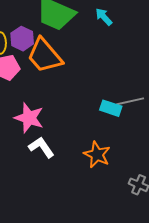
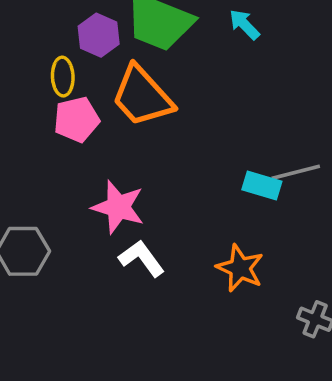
purple hexagon: (22, 39) -> (99, 35), moved

